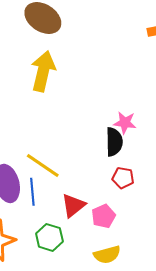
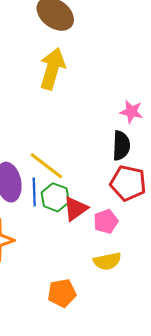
pink star: (125, 123) -> (131, 112), moved
red pentagon: (123, 178) -> (128, 183), size x1.6
green hexagon: (49, 237) -> (55, 197), moved

